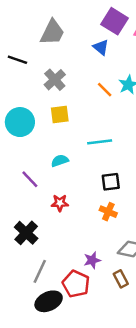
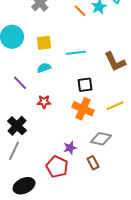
yellow square: (60, 115) -> (44, 43), moved
orange cross: (108, 212) -> (83, 109), size x1.5
gray line: (40, 271) -> (14, 151), moved
black ellipse: (49, 301) -> (24, 186), moved

